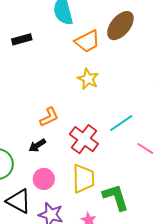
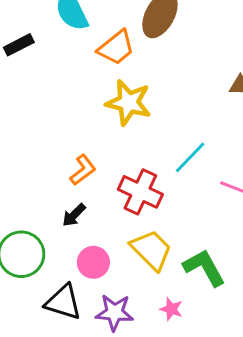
black rectangle: (22, 39) -> (19, 45), moved
yellow star: (88, 79) -> (128, 103), size x1.4
yellow trapezoid: (83, 179) -> (151, 250), turned -32

